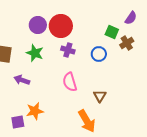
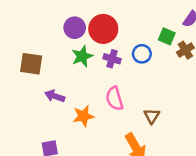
green star: (35, 53) -> (82, 56), moved, turned 30
blue circle: (99, 54) -> (142, 54), moved
orange star: (35, 111) -> (83, 116), moved

